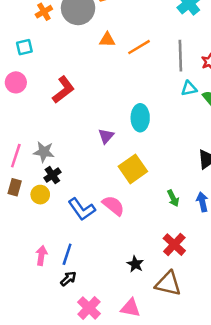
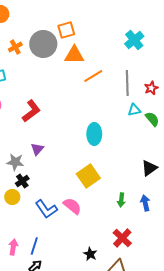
orange triangle: (107, 40) -> (74, 55), moved, size x1.5
purple triangle: (106, 136) -> (37, 149), moved
green arrow: (173, 198) -> (121, 200), turned 32

